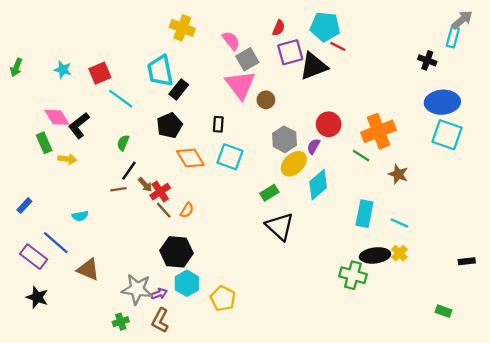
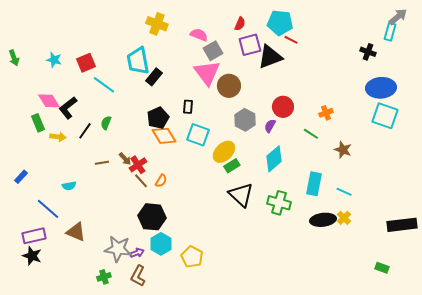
pink semicircle: (231, 41) -> (199, 35), turned -30
green arrow: (16, 67) -> (14, 58), turned -42
brown circle: (266, 100) -> (229, 86), size x1.5
black pentagon: (170, 125) -> (158, 118), moved
orange cross: (379, 131) -> (326, 113), size x0.5
yellow ellipse: (294, 164) -> (224, 152), moved
black line: (129, 171) -> (85, 131), moved
purple rectangle: (34, 257) -> (34, 236), moved, turned -50
black rectangle: (467, 261) -> (402, 225), size x2.0
green cross: (353, 275) -> (279, 203), moved

